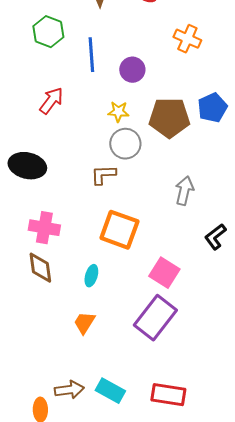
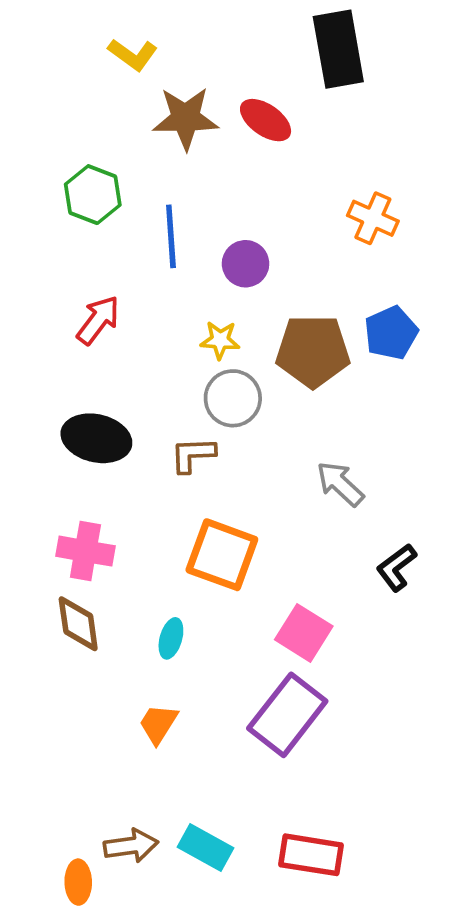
orange cross: (187, 39) -> (373, 218), moved
black ellipse: (27, 166) -> (96, 438), moved
gray arrow: (184, 191) -> (340, 484), turned -60

